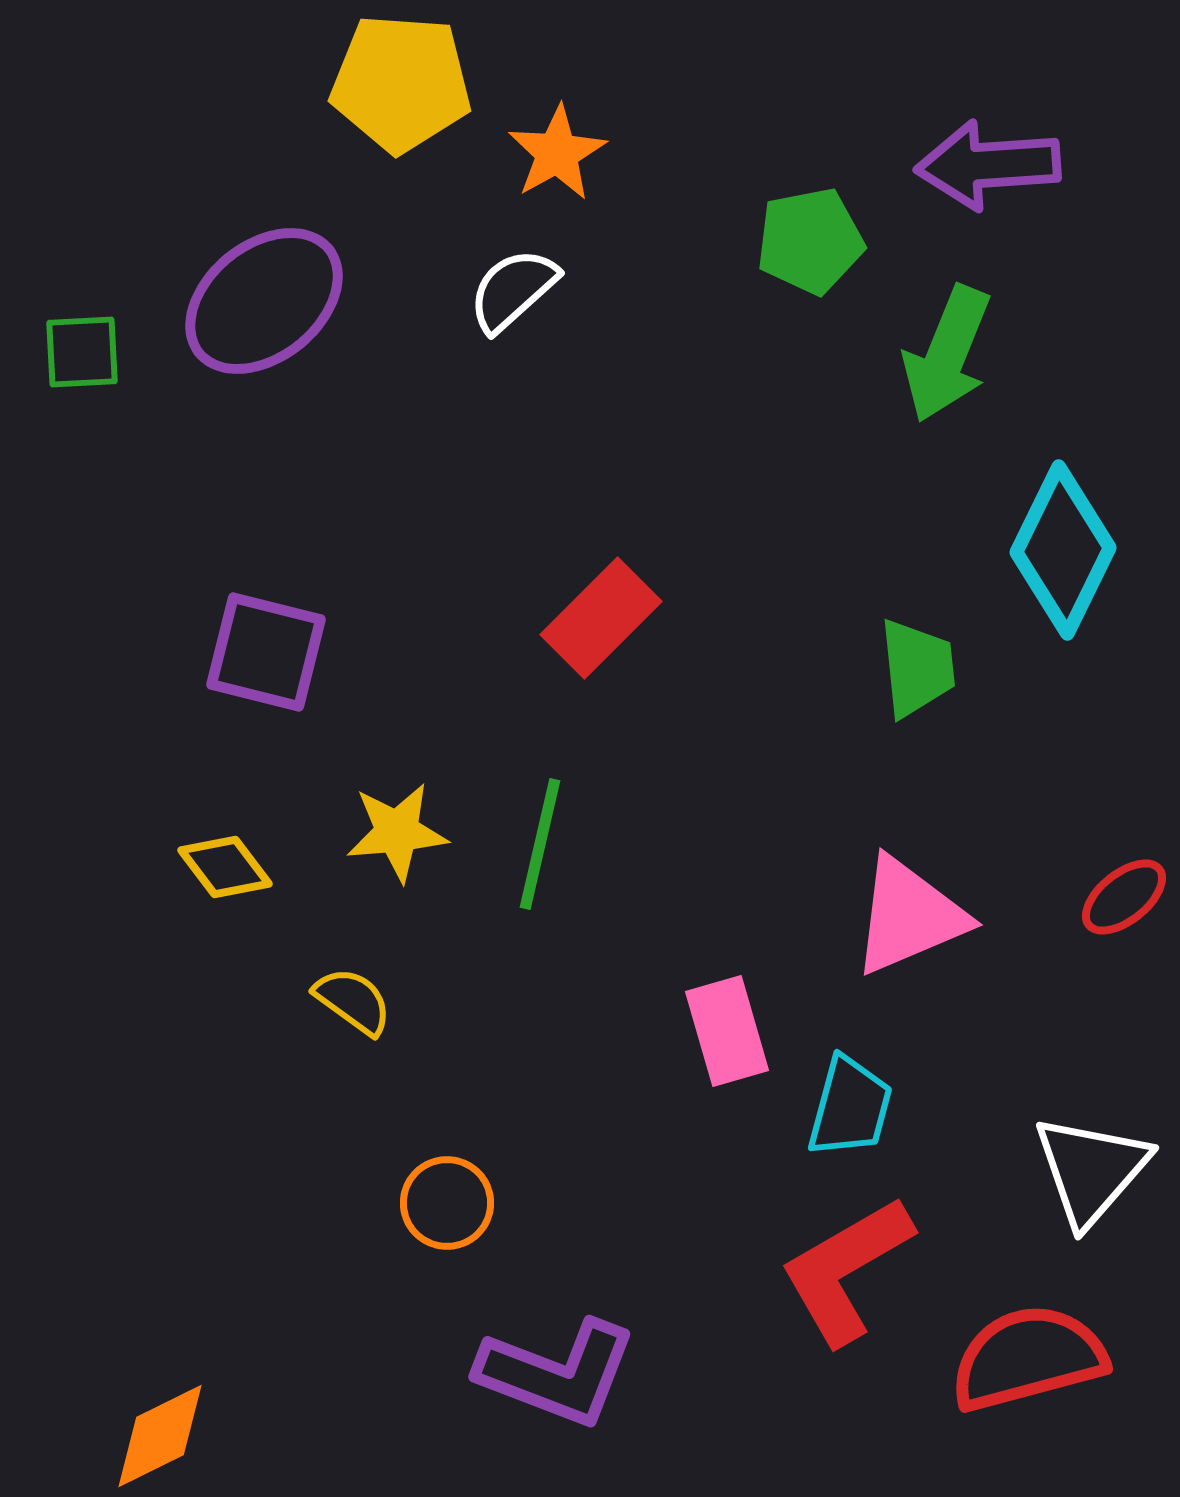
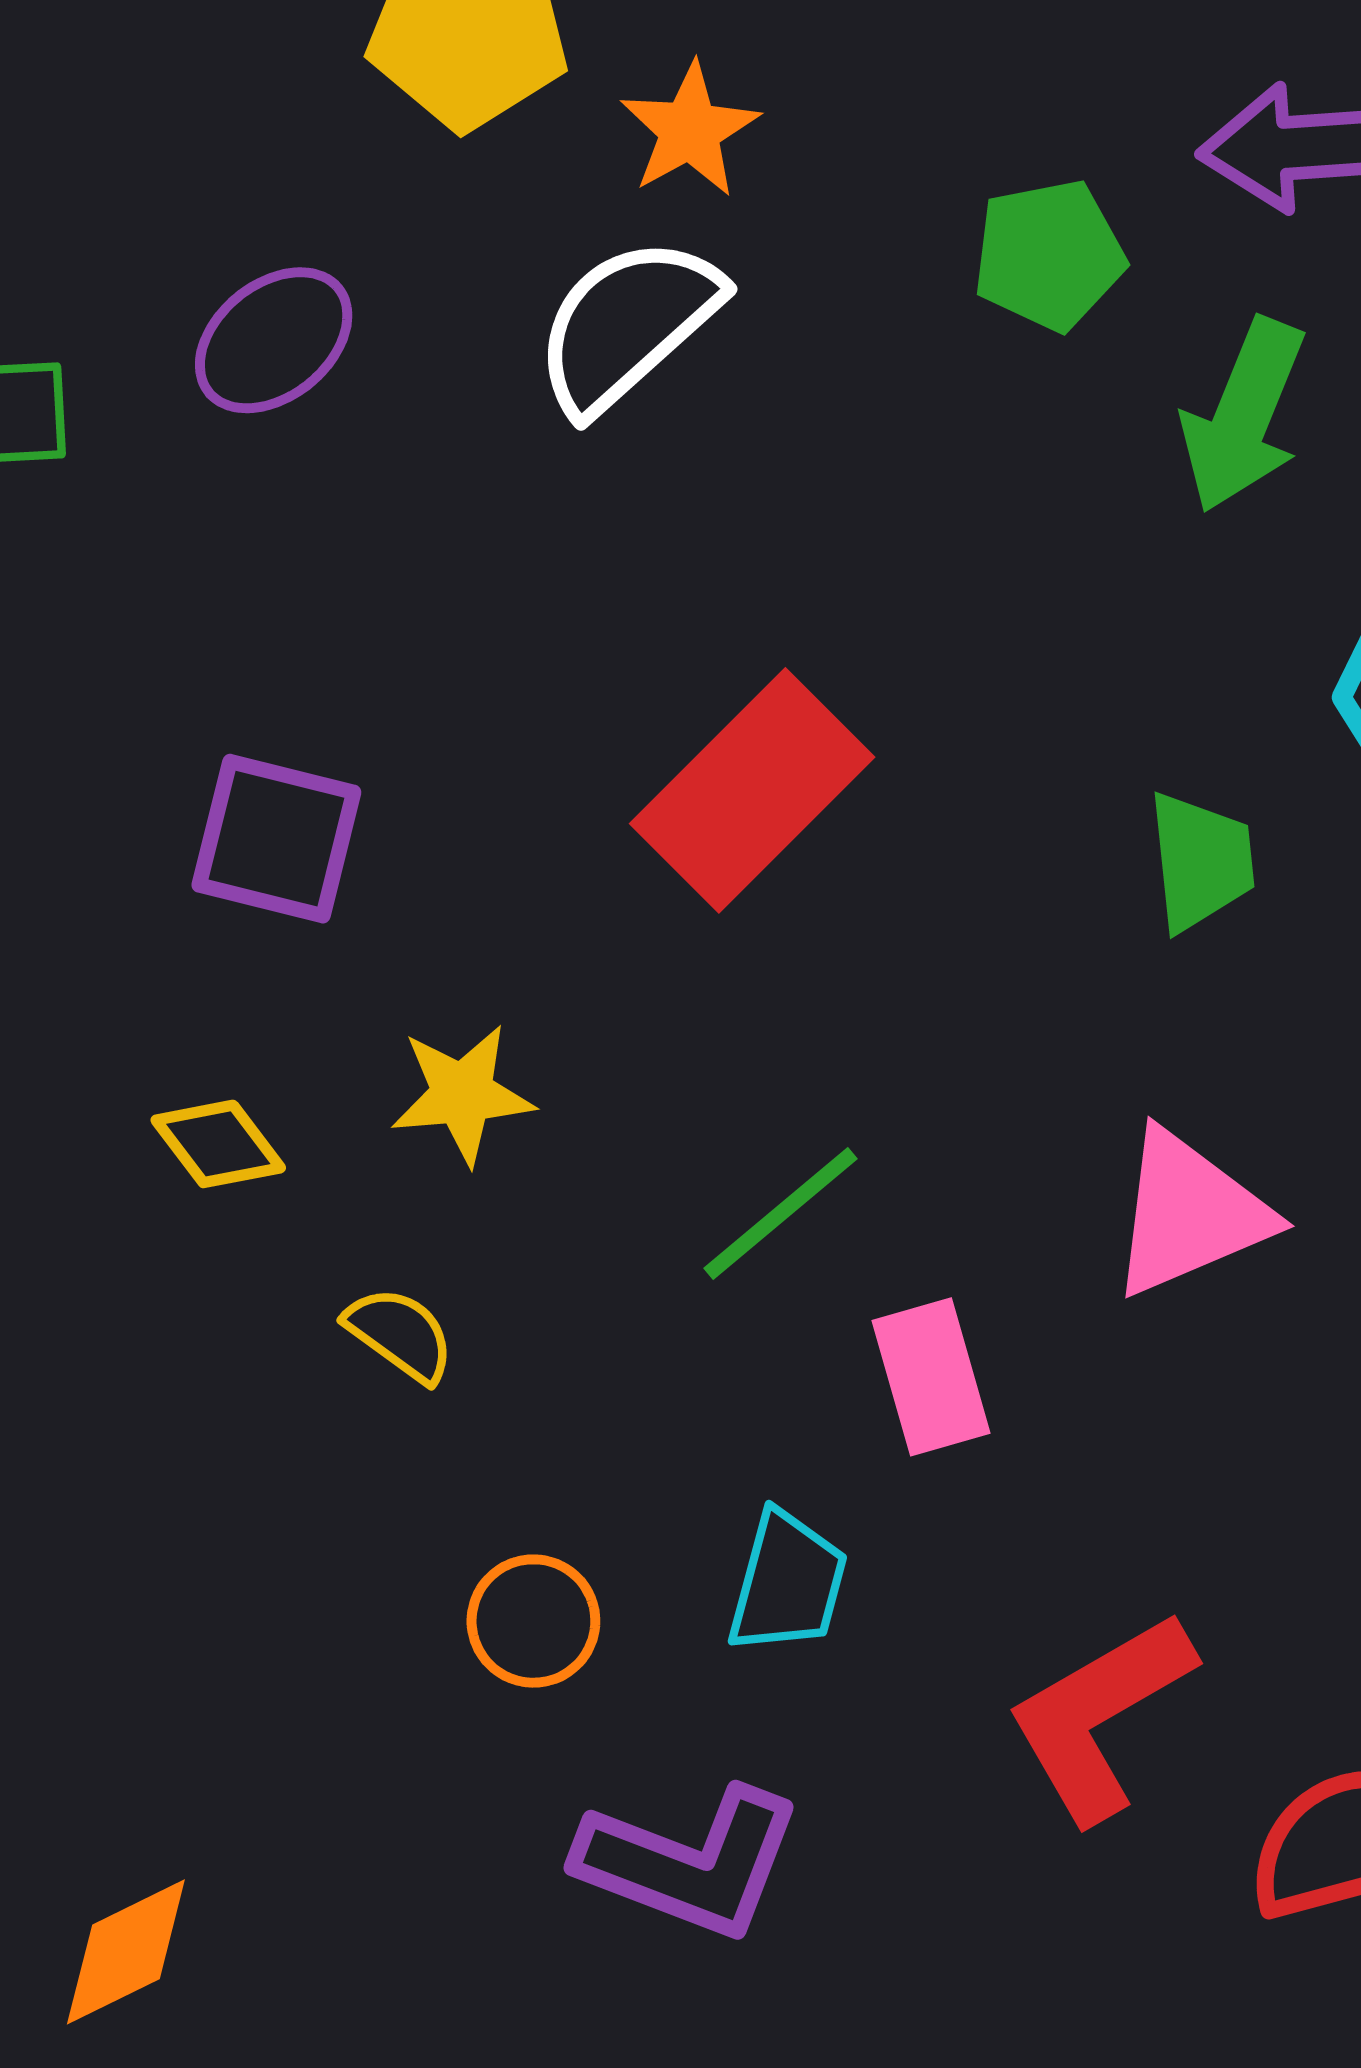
white semicircle: (513, 290) -> (627, 325), size x1.5
purple ellipse: (264, 301) -> (274, 340), size x0.7
red rectangle: (601, 618) -> (752, 790), size x1.4
green line: (540, 844) -> (781, 1214), moved, turned 37
cyan trapezoid: (850, 1107) -> (788, 1583), moved

